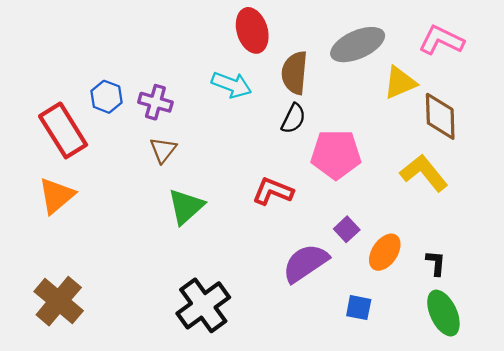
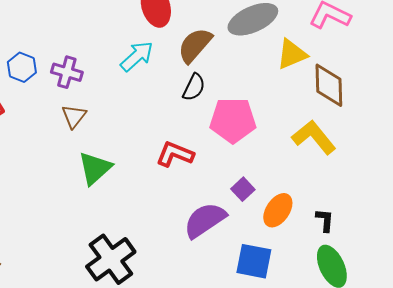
brown semicircle: (295, 73) -> (195, 45), turned 36
cyan arrow: (232, 85) -> (137, 56), turned -63
blue square: (359, 308) -> (254, 261), size x1.5

